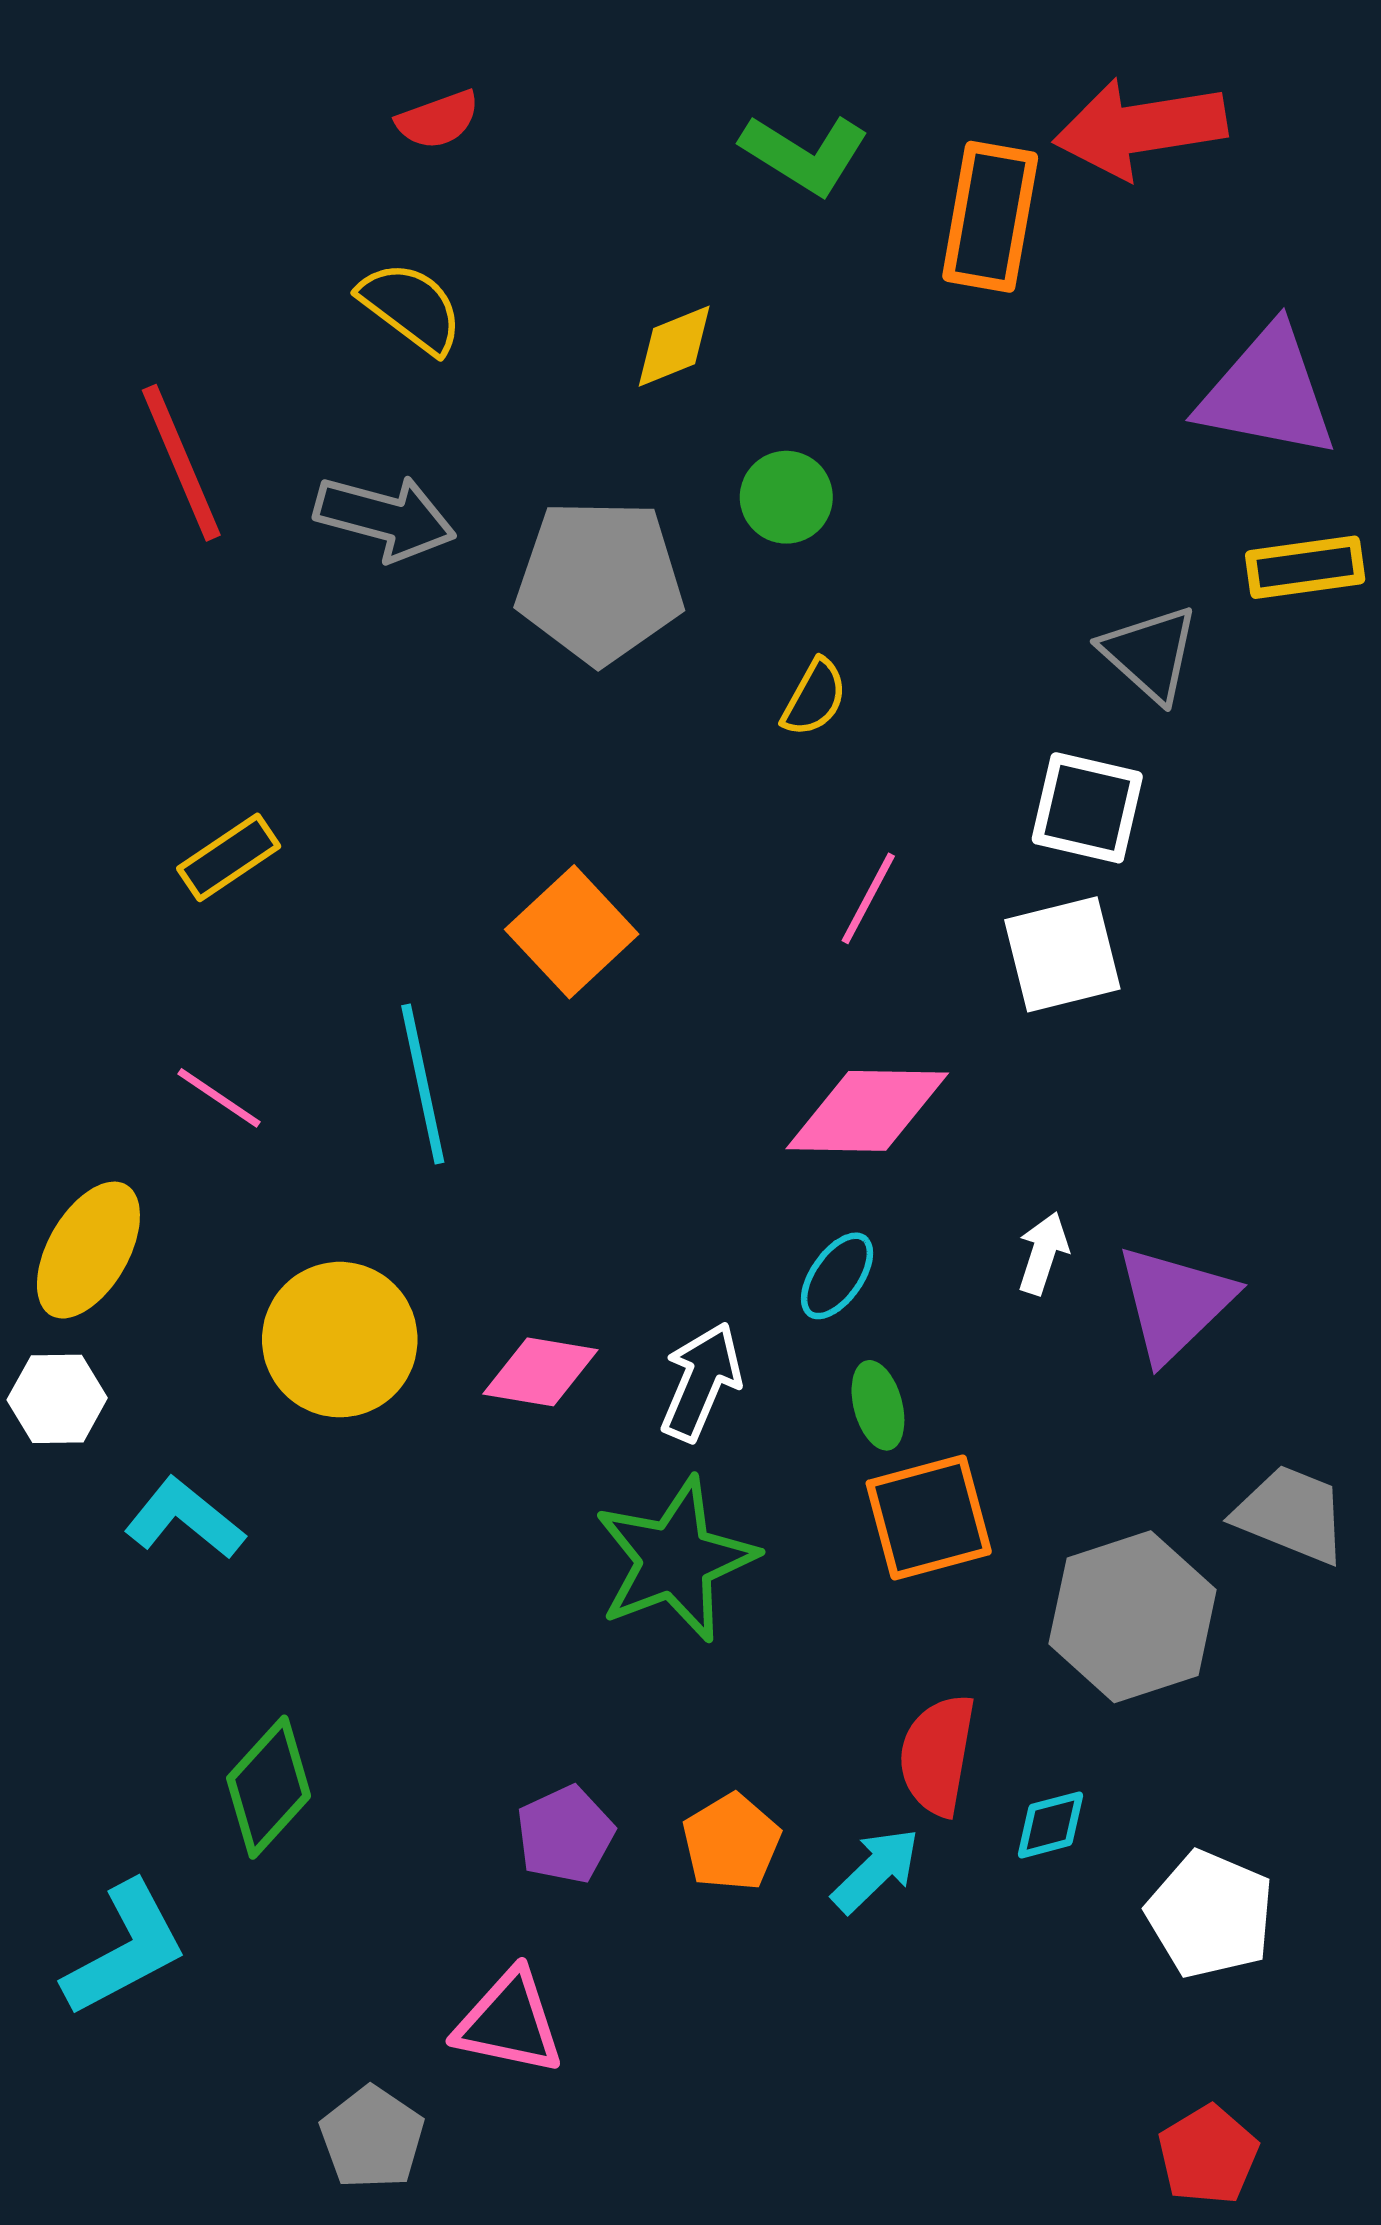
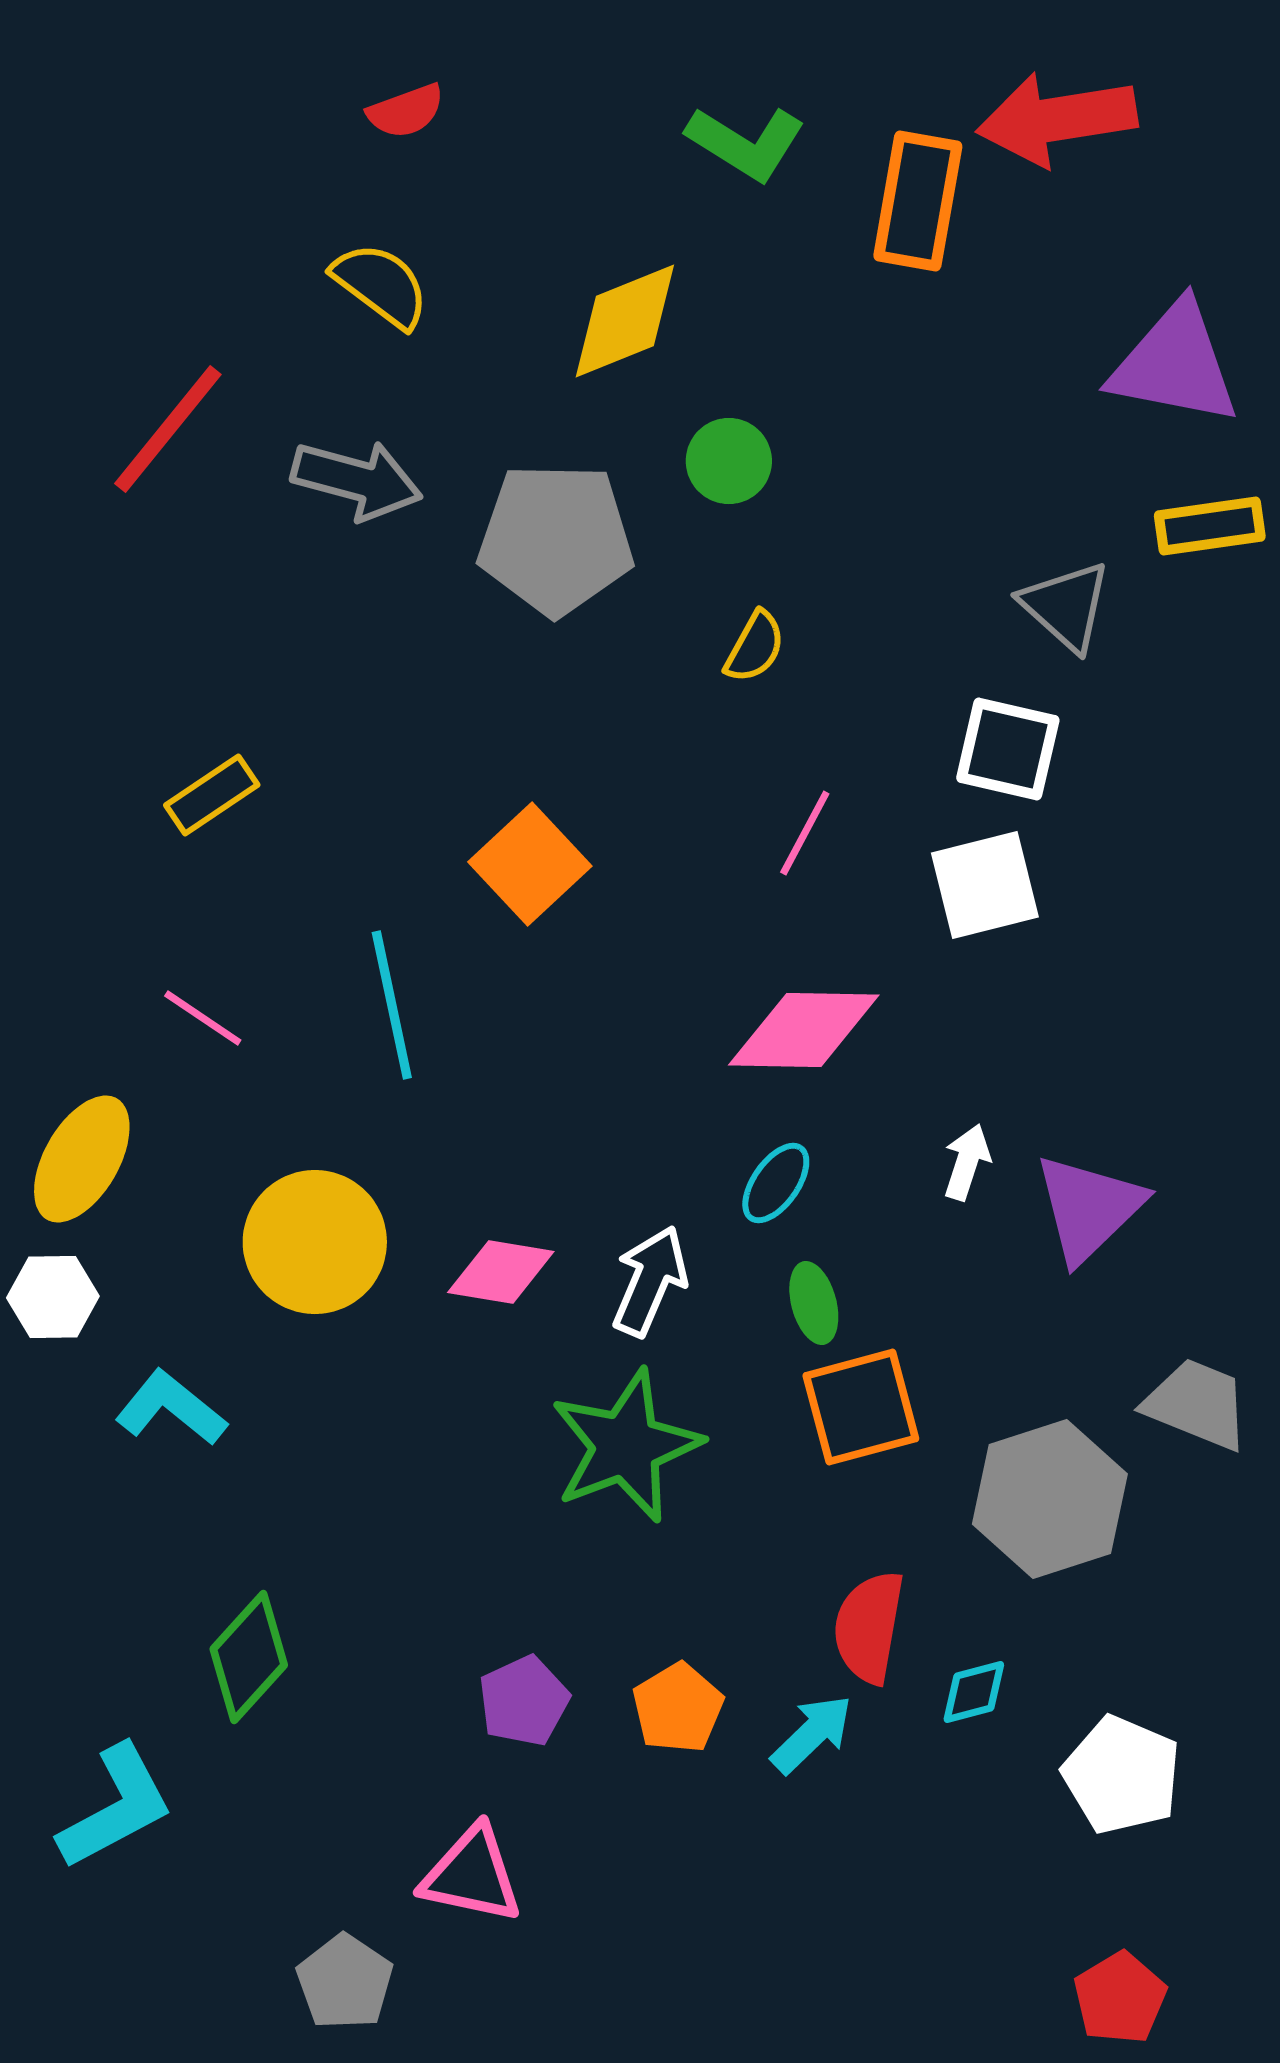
yellow diamond: (674, 346) -> (625, 321), size x1.5
red line: (181, 463) -> (168, 429), turned 62

